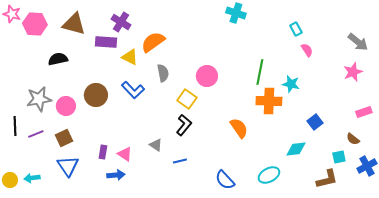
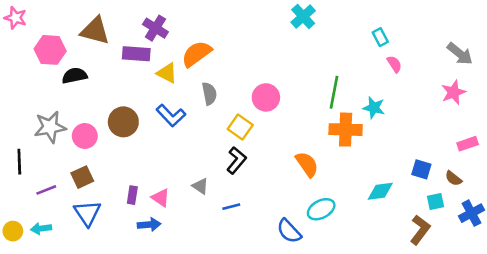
cyan cross: (236, 13) -> (303, 17), turned 30
pink hexagon: (35, 24) -> (50, 50), moved
blue square: (315, 122) -> (421, 169), moved, turned -35
purple line: (36, 134) -> (46, 190), moved
cyan ellipse: (269, 175) -> (321, 209), moved
brown L-shape: (327, 179) -> (420, 230), turned -40

